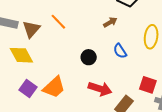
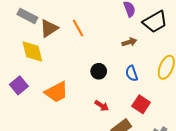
red square: (148, 85) -> (141, 104), moved
purple square: (28, 89) -> (19, 85), moved
red arrow: (100, 89) -> (102, 106), size x0.6

